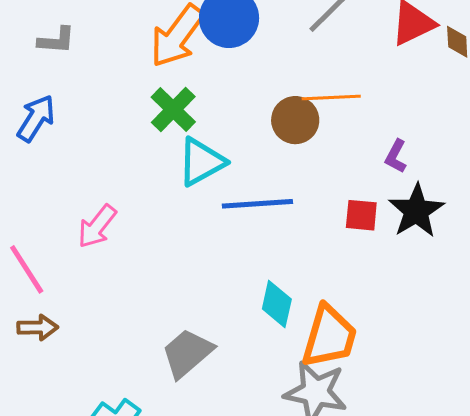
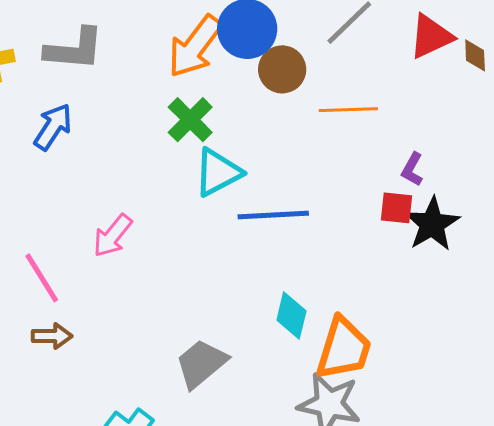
gray L-shape: (56, 40) -> (74, 49), size x1.6
brown circle: (295, 120) -> (282, 69), moved
red square: (361, 215) -> (396, 208), moved

